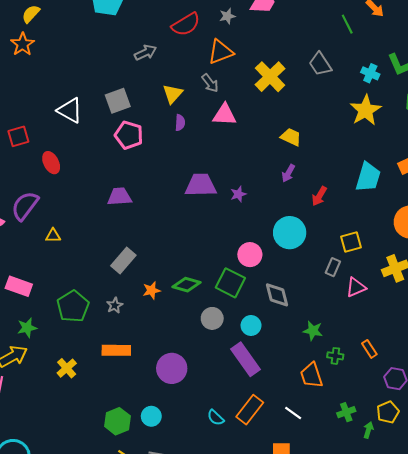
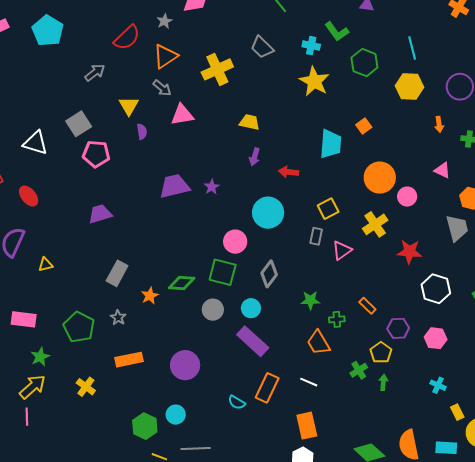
yellow cross: (270, 77) -> (217, 69), turned 32
red arrow: (319, 196) -> (289, 172), turned 78
gray diamond: (277, 295) -> (269, 274), turned 64
yellow pentagon: (388, 412) -> (381, 353), moved

